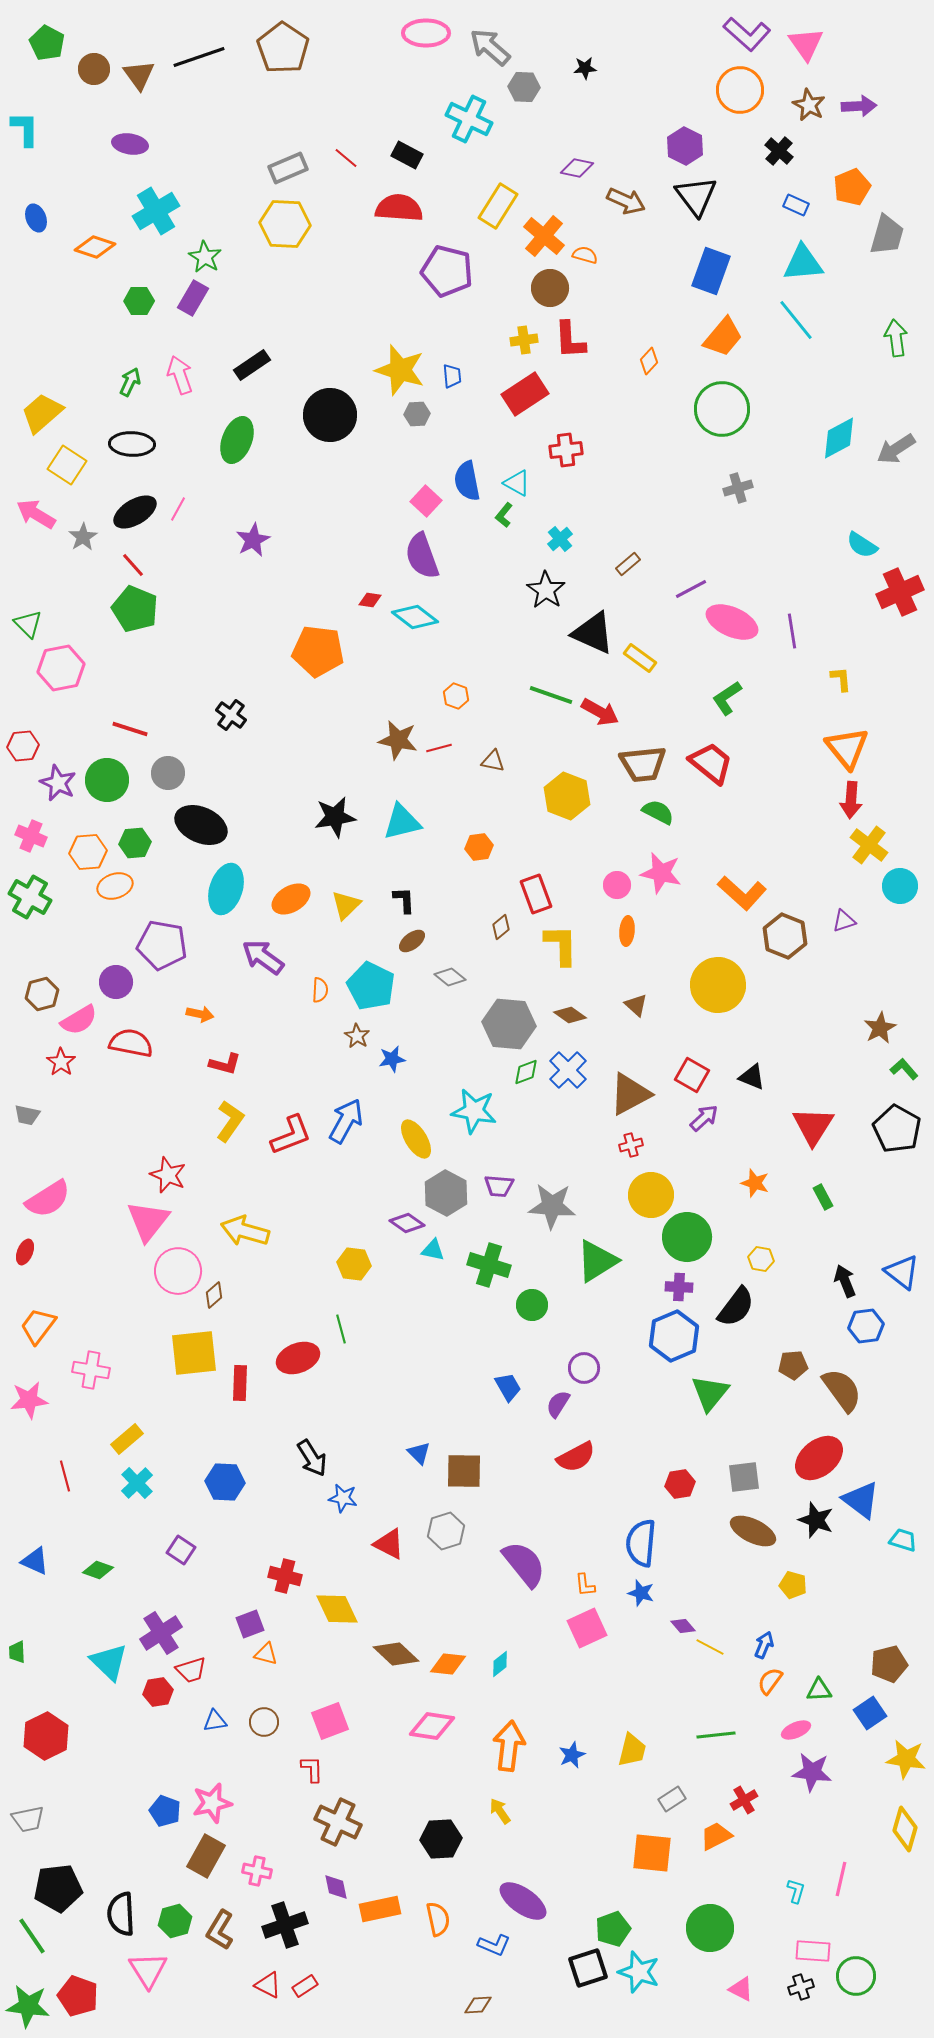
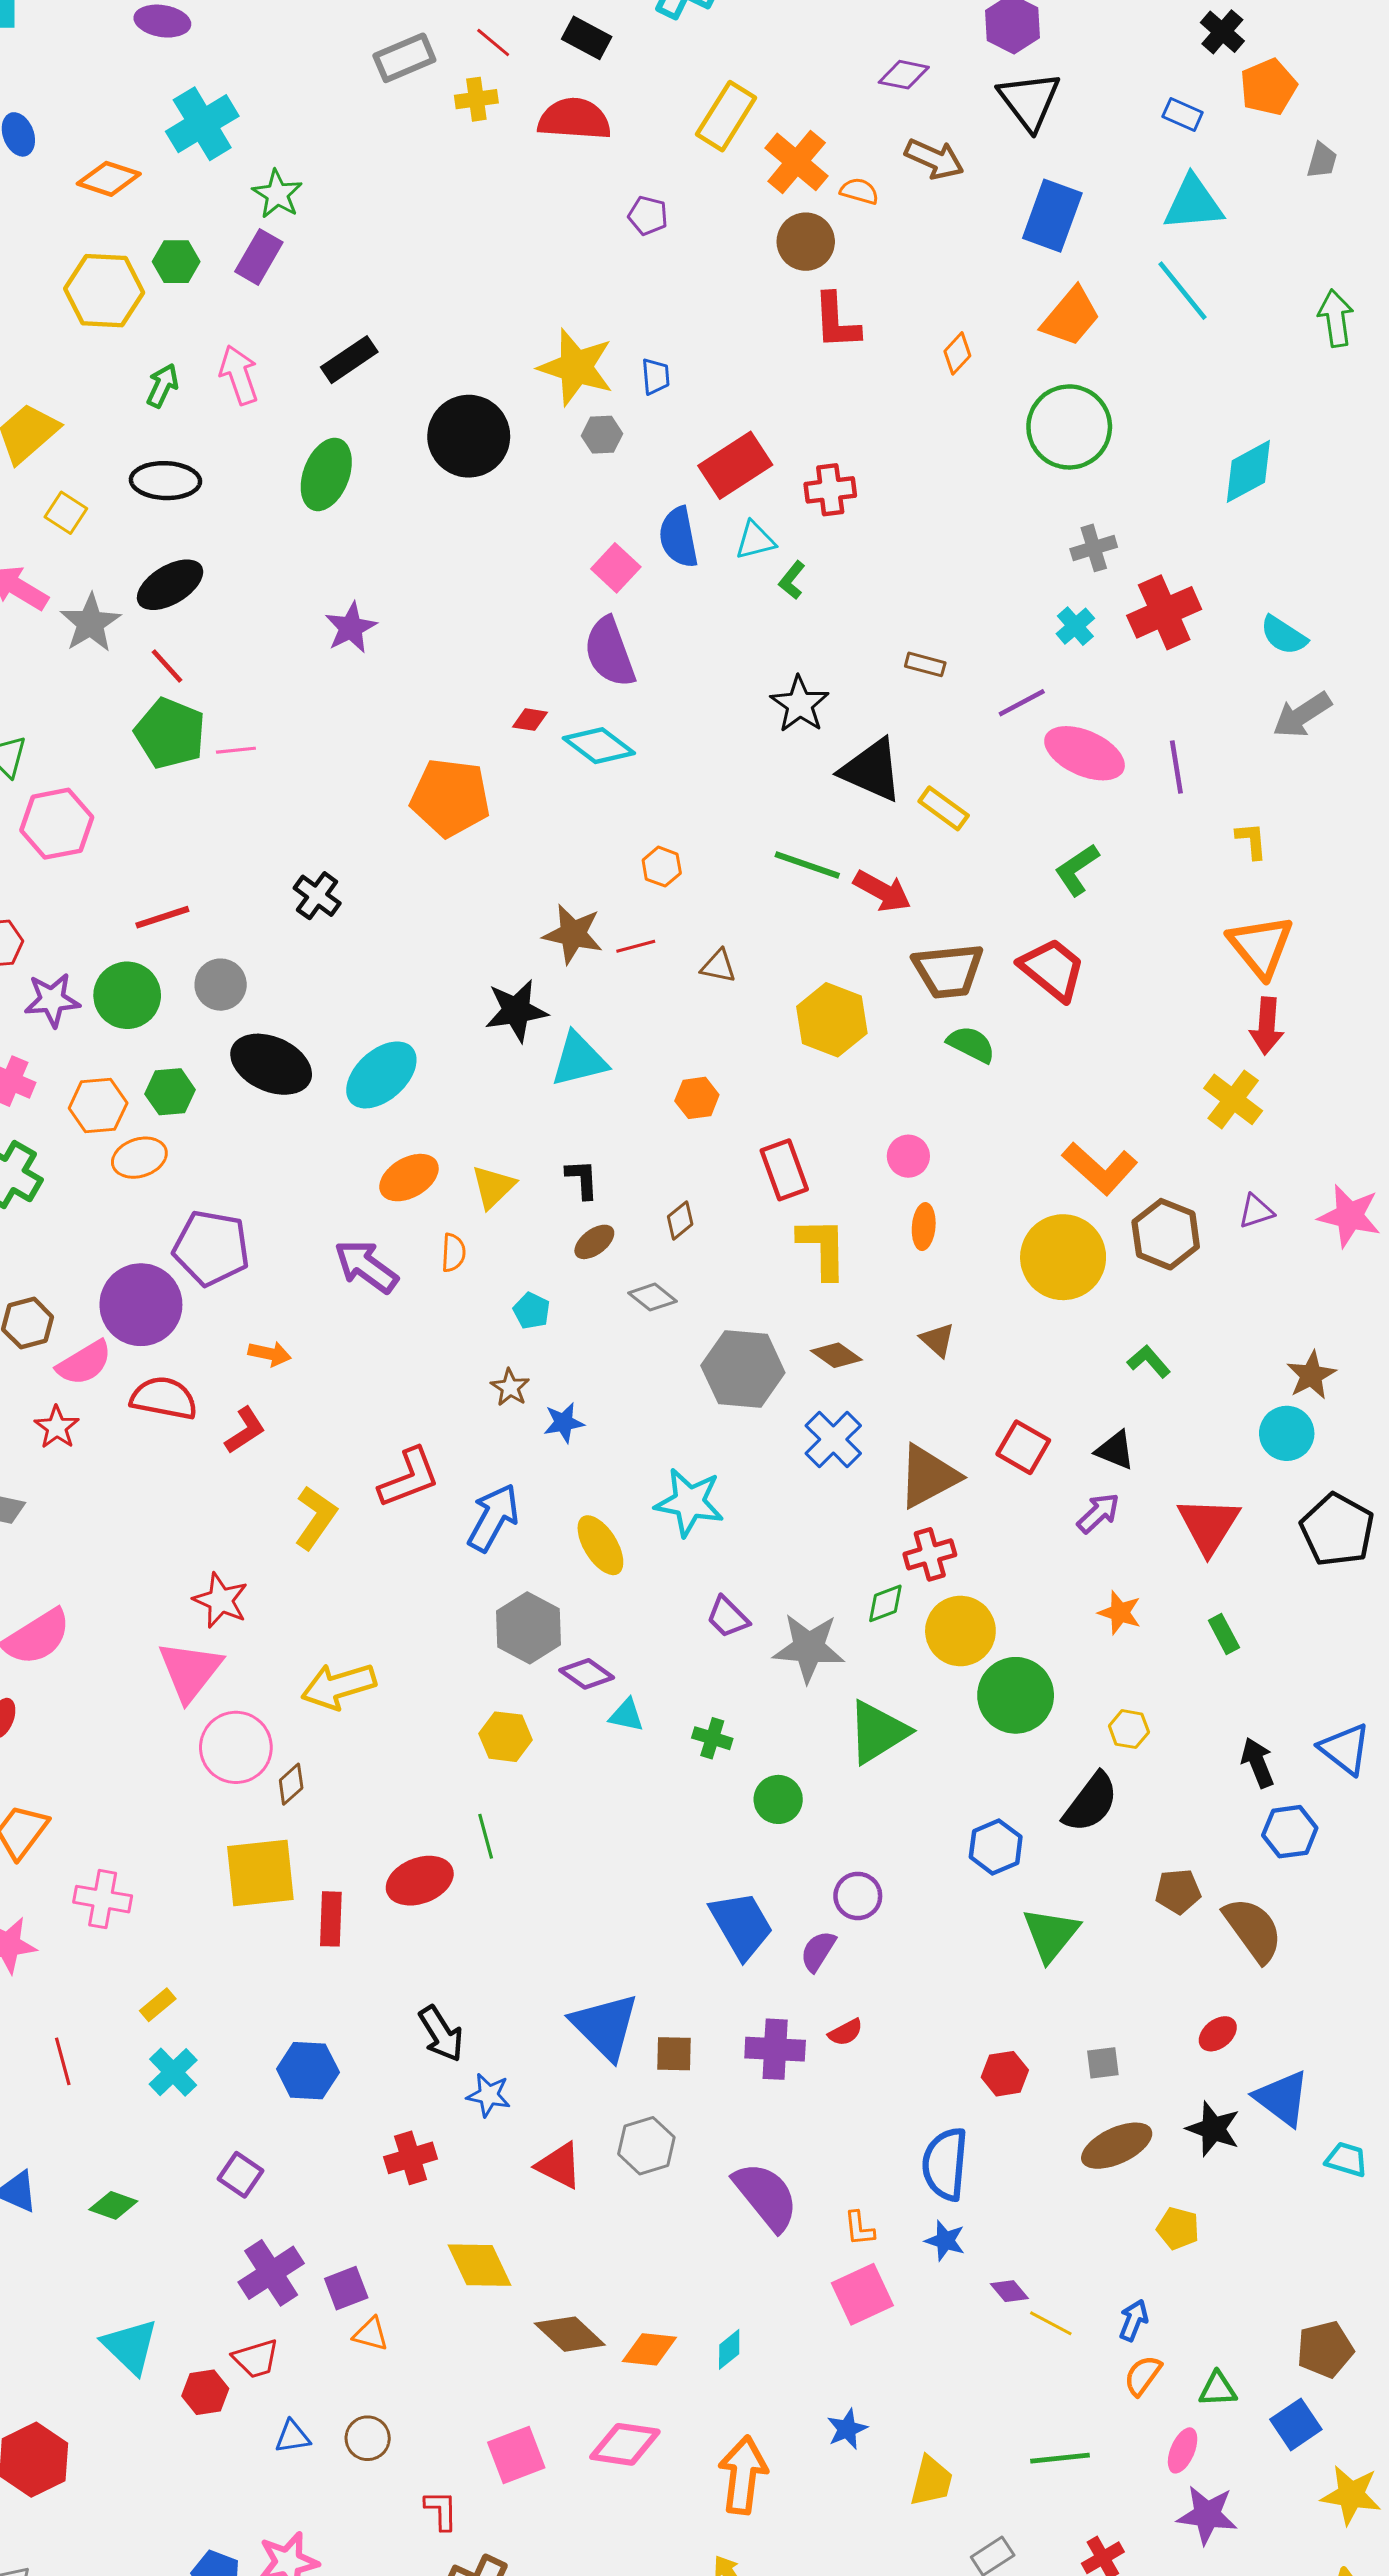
black cross: (779, 151) -> (1222, 32), moved
purple diamond: (577, 168) -> (904, 75), moved
brown arrow: (626, 201) -> (934, 159), moved
yellow hexagon: (285, 224) -> (104, 291), moved
gray trapezoid: (887, 235) -> (1322, 160), size x0.6
purple pentagon: (447, 271) -> (648, 216), size x0.5
yellow cross: (524, 340) -> (476, 99), moved
red rectangle: (525, 394) -> (735, 465), moved
gray arrow: (896, 449) -> (1302, 715), moved
yellow square: (67, 465) -> (66, 513), size x0.7
cyan triangle: (517, 483) -> (755, 540), turned -44
pink line: (178, 509) -> (236, 750), moved, turned 55
green L-shape: (504, 515) -> (792, 580), moved
gray star: (83, 537) -> (90, 623), size x1.4
cyan cross: (560, 539) -> (1075, 626), moved
brown rectangle: (628, 564) -> (925, 664), turned 55
red cross: (900, 592) -> (1164, 612), moved
red line: (130, 729) -> (162, 917), turned -36
purple star: (58, 783) -> (52, 1000), turned -30
black star: (335, 817) -> (516, 1011), moved
yellow cross: (869, 845) -> (1233, 1099), moved
pink star: (661, 873) -> (1350, 1216), moved
cyan circle: (900, 886) -> (1287, 1433), moved
cyan ellipse: (226, 889) -> (381, 1075), moved, turned 30
brown diamond: (501, 927) -> (680, 1220), moved
purple circle: (116, 982) -> (141, 1305), size x1.6
yellow circle: (718, 985) -> (1063, 1257), moved
cyan pentagon: (371, 986) -> (532, 1311), size x0.5
orange semicircle: (320, 990) -> (453, 1253), moved
red L-shape: (225, 1064) -> (245, 1430), moved, turned -48
green L-shape: (904, 1069) -> (1149, 1361), moved
green diamond: (526, 1072) -> (885, 1603), moved
purple arrow: (704, 1118) -> (1098, 1513), moved
red L-shape: (291, 1135) -> (409, 1478), moved
red cross: (631, 1145) -> (930, 1554), size x1.4
purple trapezoid: (499, 1186) -> (728, 1617), turned 40
gray hexagon: (446, 1193) -> (528, 1628), moved
yellow arrow: (245, 1231) -> (339, 1686), turned -33
green cross: (489, 1265) -> (712, 1738), size x0.6
purple cross: (679, 1287) -> (775, 2049), moved, size x1.4
blue hexagon: (674, 1336) -> (996, 1847), size x0.7
blue trapezoid: (508, 1387) -> (741, 1925), size x1.6
yellow rectangle: (127, 1439) -> (158, 2005), size x0.7
blue triangle: (419, 1453) -> (605, 2026), size x2.0
red semicircle: (576, 1457) -> (846, 2032), size x0.6
red ellipse: (819, 1458) -> (1218, 2034), size x0.5
brown square: (464, 1471) -> (674, 2054), size x0.7
gray square: (744, 1477) -> (1103, 2063), size x0.7
brown ellipse: (753, 1531) -> (1117, 2146), turned -51
red cross: (285, 1576) -> (411, 2158), moved, turned -32
purple cross: (161, 1633) -> (271, 2273), moved
pink square: (330, 1721) -> (516, 2455), moved
pink ellipse: (796, 1730) -> (1183, 2450), turned -44
blue star: (572, 1755) -> (847, 2429), moved

